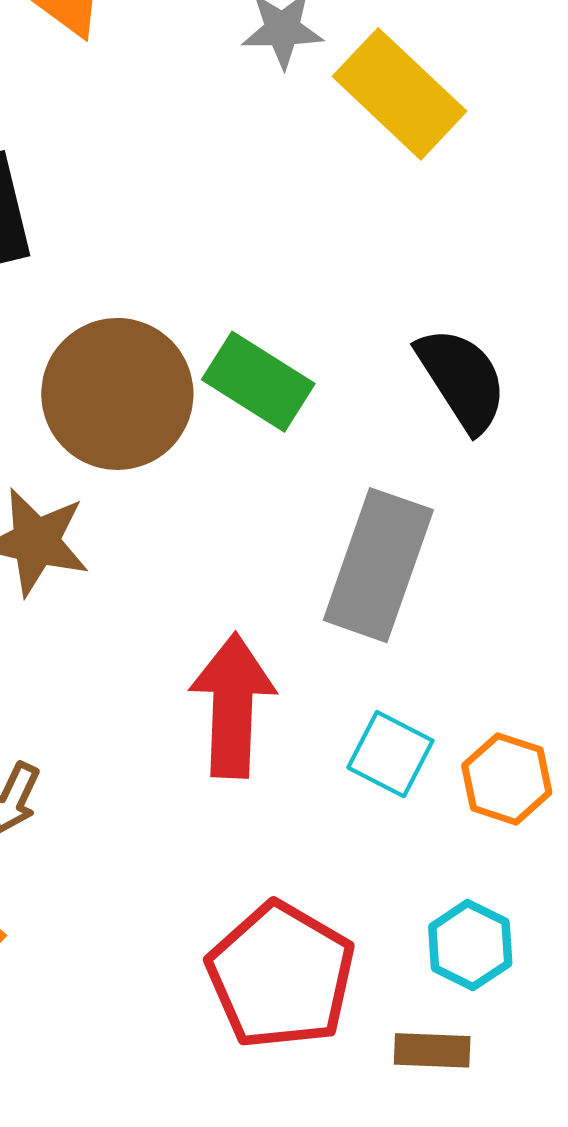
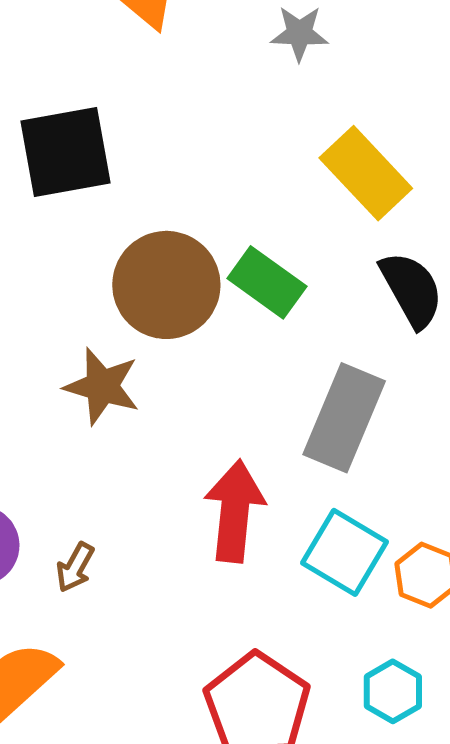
yellow rectangle: (399, 94) -> (366, 173), moved
cyan square: (390, 754) -> (345, 552), size x1.4

